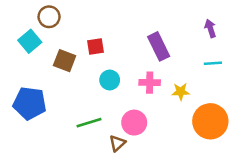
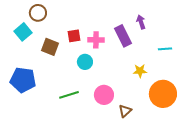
purple arrow: (210, 28) -> (141, 22), moved
pink cross: (150, 83) -> (96, 40), moved
brown triangle: (117, 143) -> (125, 111), moved

